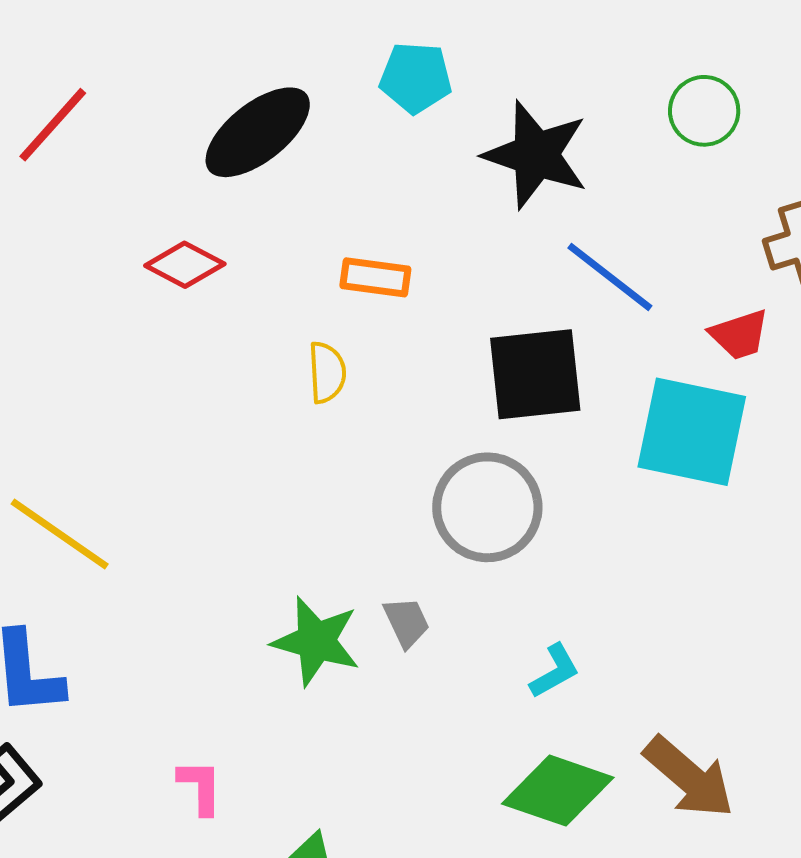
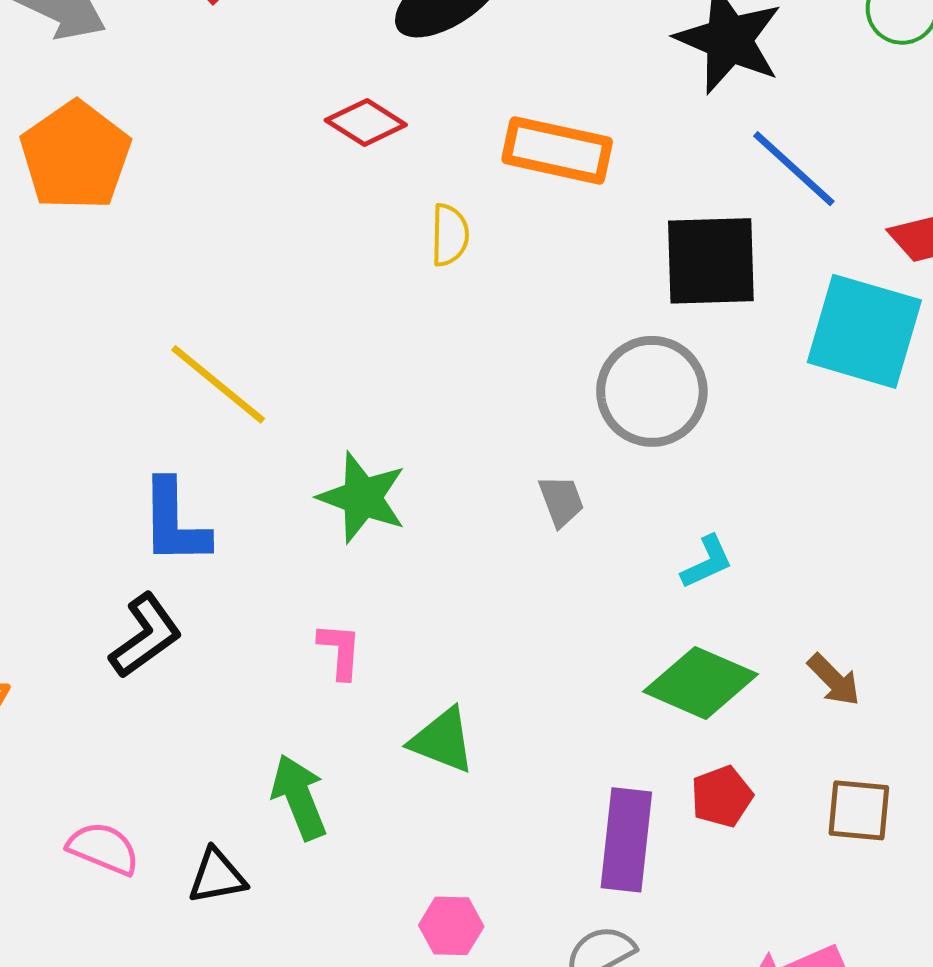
orange rectangle: (375, 277) -> (557, 150), size x1.5
yellow semicircle: (327, 372) -> (450, 235), moved
green star: (316, 641) -> (362, 497), moved
brown arrow: (689, 777) -> (834, 680), size x0.6

